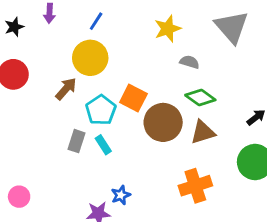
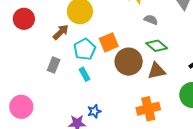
orange square: (133, 98) -> (109, 42), turned 36
gray rectangle: (77, 141) -> (54, 65), moved
pink circle: (19, 197) -> (21, 107), size x1.5

